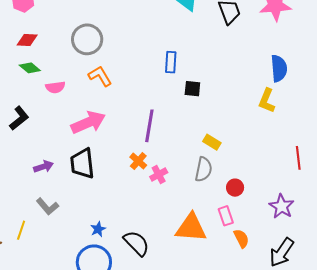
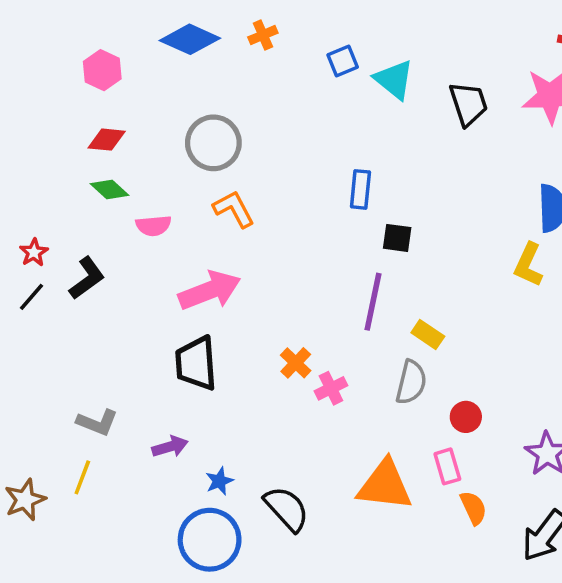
purple line: (149, 126) -> (373, 302), moved
purple arrow: (43, 167) -> (170, 447), moved
gray L-shape: (47, 206) -> (97, 422), moved, turned -30

